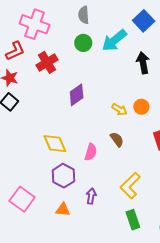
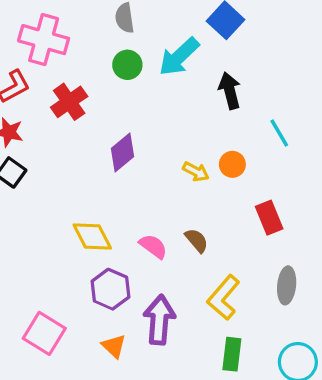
brown semicircle: (117, 139) -> (197, 240), moved
pink semicircle: (91, 152) -> (153, 246), turned -66
purple arrow: (91, 196) -> (159, 320), size x1.8
orange triangle: (63, 210) -> (114, 346), turned 42
green rectangle: (133, 220) -> (232, 354), turned 30

